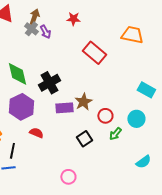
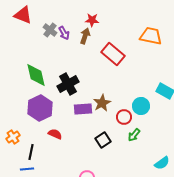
brown arrow: (34, 17) -> (85, 36), moved
cyan circle: (136, 119) -> (141, 106), moved

